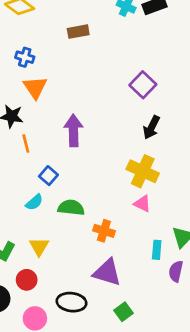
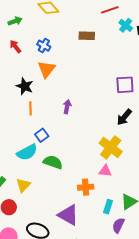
purple square: (143, 85) -> (125, 85), turned 30
purple arrow: (73, 130) -> (67, 107), size x0.6
cyan semicircle: (34, 202) -> (27, 152), size x1.5
pink triangle: (142, 204) -> (105, 171), turned -32
orange cross: (104, 231) -> (86, 187), moved, turned -35

